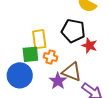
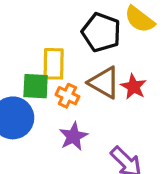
black pentagon: (73, 31) -> (101, 32), moved
brown triangle: (72, 72) -> (104, 83), moved

